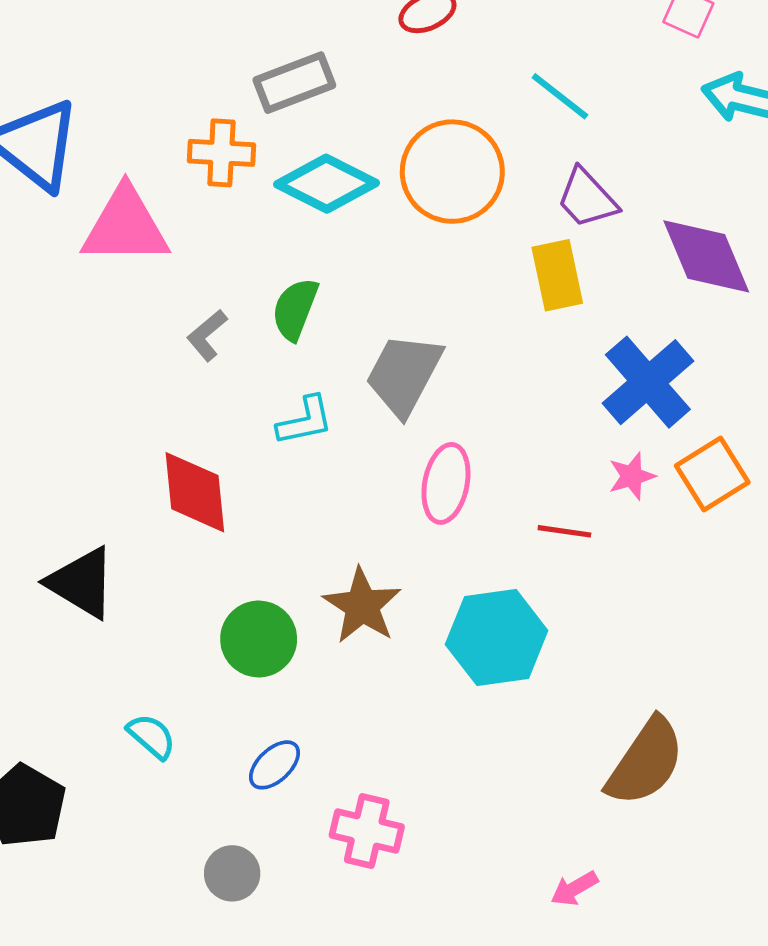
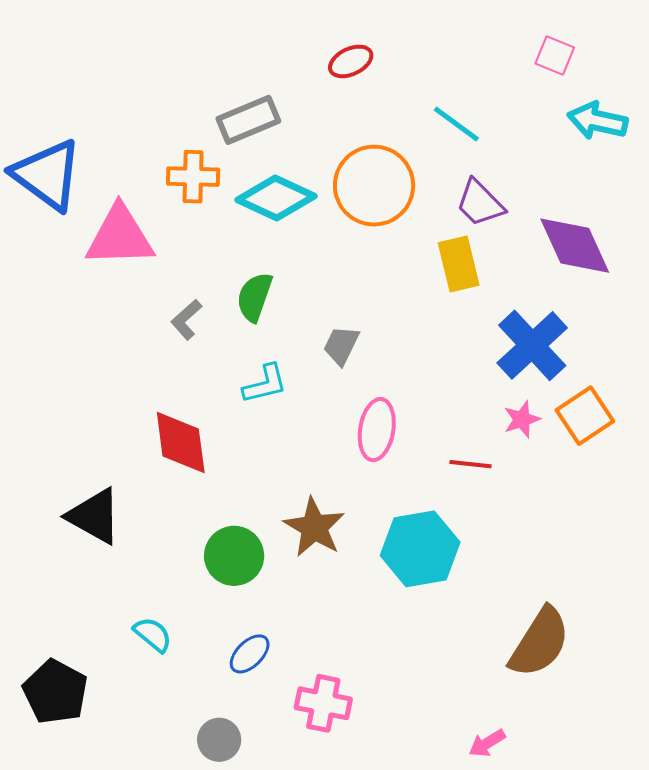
gray trapezoid: (404, 374) -> (341, 345), size x0.6

